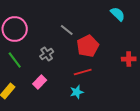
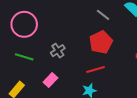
gray line: (67, 30) -> (103, 15), moved
green line: (15, 60) -> (24, 57), turned -36

